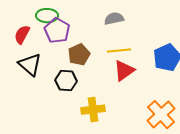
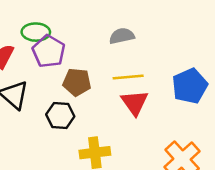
brown pentagon: (79, 55) -> (77, 82), turned 30
red triangle: (124, 71) -> (135, 103), turned -30

